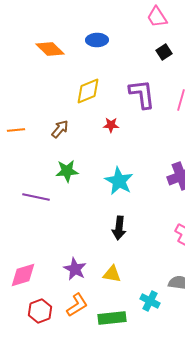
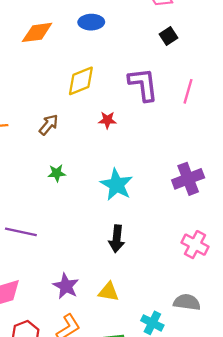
orange diamond: (50, 49) -> (37, 32), turned -52
green star: (67, 171) -> (57, 173), size x0.7
purple line: (36, 197) -> (21, 232), moved

